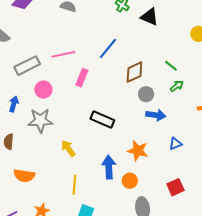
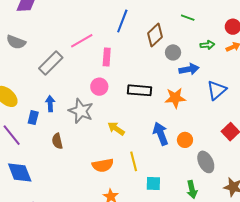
green arrow: (177, 86) -> (207, 45), moved, turned 48
pink circle: (43, 90) -> (99, 87), moved
gray star: (40, 120) -> (81, 111), turned -30
blue triangle: (175, 144) -> (217, 90), size x1.5
orange star: (138, 151) -> (175, 98), moved
orange semicircle: (24, 176) -> (103, 165), moved

